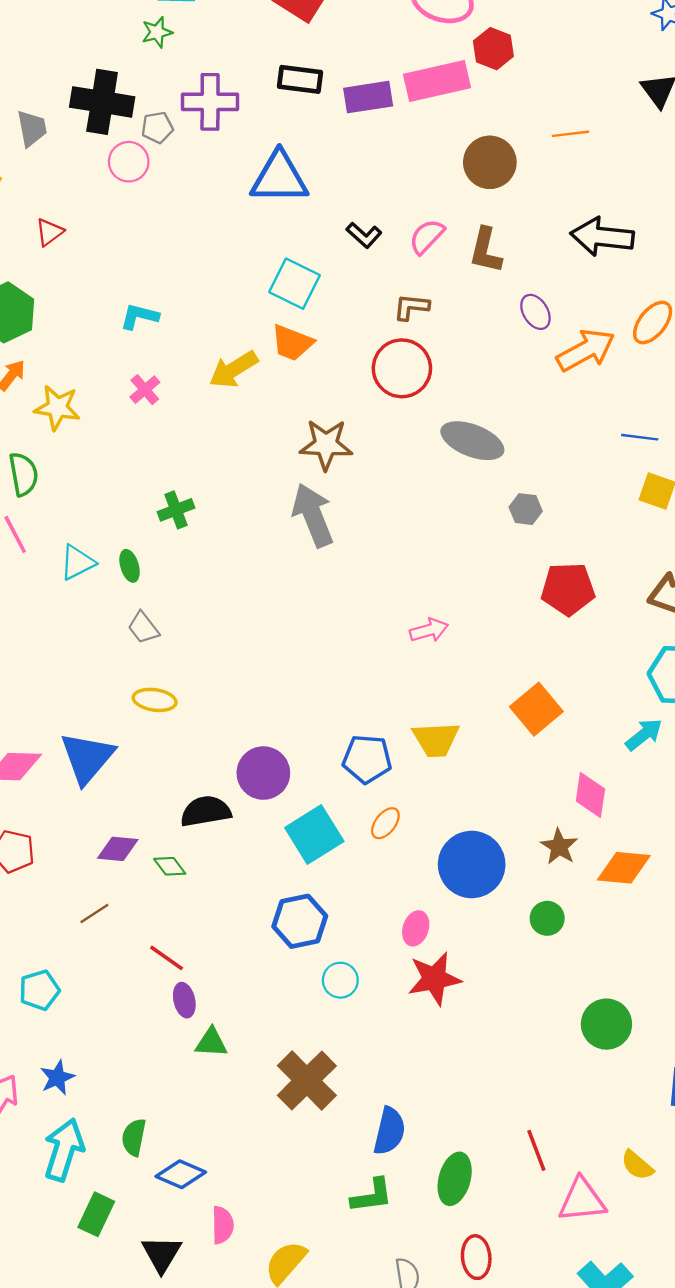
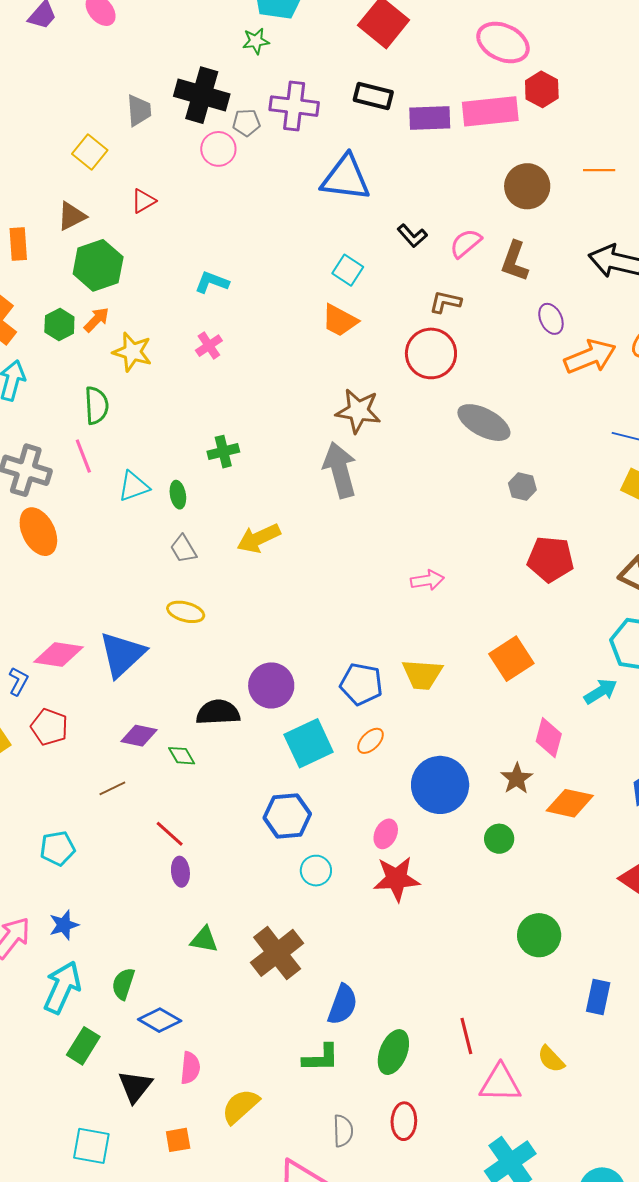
cyan square: (295, 284) -> (348, 270), size x0.7
yellow arrow: (234, 369) -> (259, 538), moved
green triangle: (211, 1043) -> (204, 940), moved

